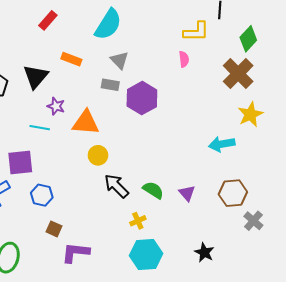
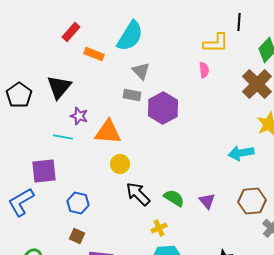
orange rectangle: (71, 59) -> (94, 54), moved
blue hexagon: (42, 195) -> (78, 203), moved

